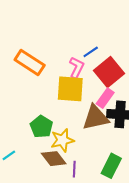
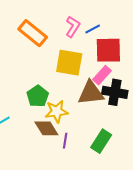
pink L-shape: (77, 68) -> (73, 27), moved
red square: (109, 72) -> (108, 50), turned 32

